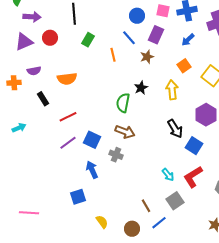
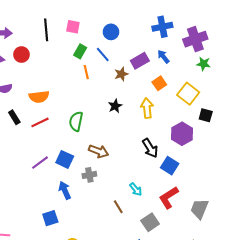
pink square: (163, 11) -> (73, 27), moved
purple rectangle: (156, 35) -> (140, 61), moved, turned 36
green rectangle: (88, 40) -> (80, 51), moved
blue arrow: (188, 40) -> (163, 57), turned 96
green semicircle: (123, 103) -> (76, 121), moved
red line: (68, 117) -> (40, 122), moved
gray cross: (116, 155) -> (89, 175), turned -32
cyan arrow: (168, 175) -> (136, 189), moved
brown line: (146, 206) -> (118, 207), moved

